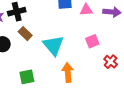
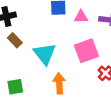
pink square: (92, 41) -> (86, 51), size x1.6

